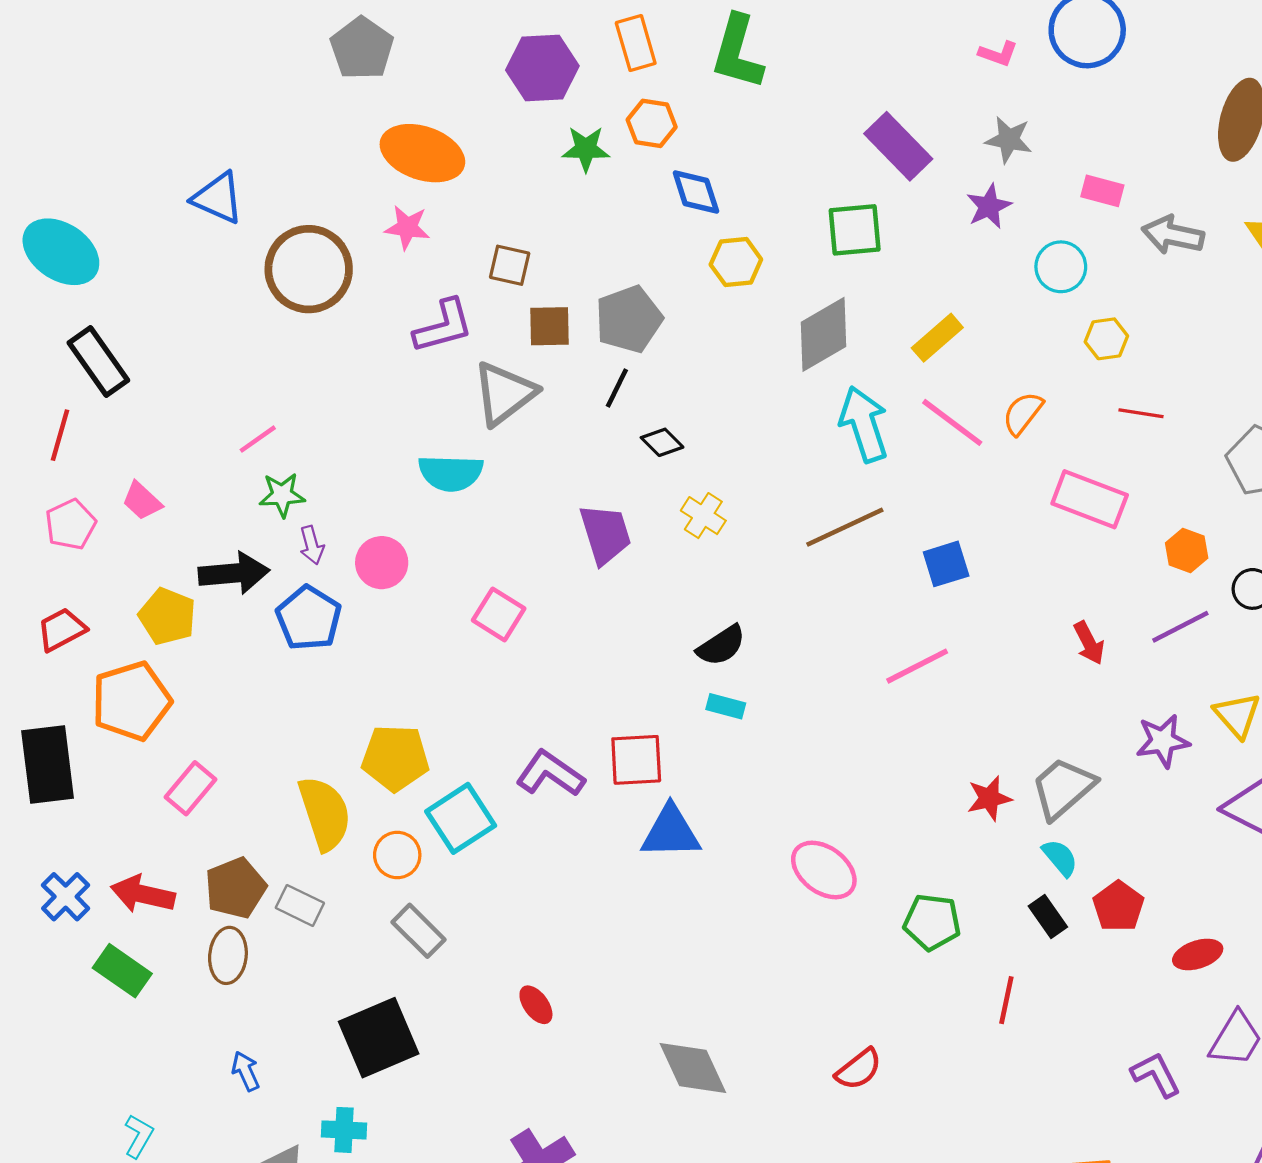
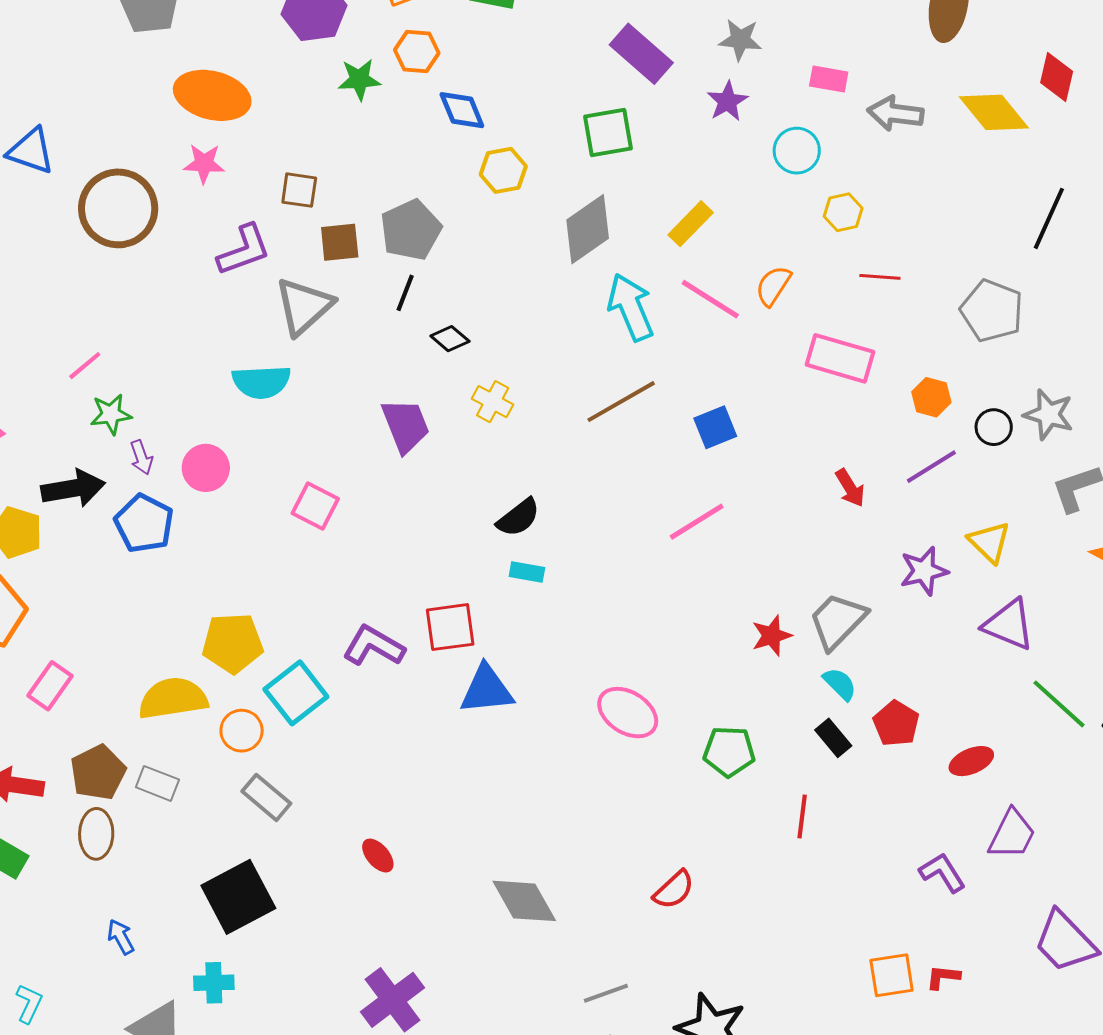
yellow semicircle: (325, 813) -> (173, 698), turned -76

